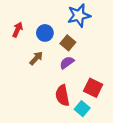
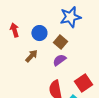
red arrow: (18, 30) -> (14, 30), turned -40
red square: (93, 88) -> (83, 83), turned 30

